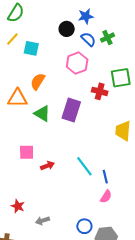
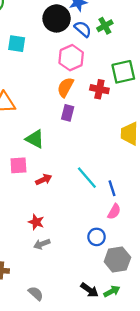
black circle: (67, 29) -> (57, 18), size x1.5
orange semicircle: (38, 81) -> (65, 87), moved
purple rectangle: (71, 110) -> (68, 113), size x0.6
green triangle: (42, 114) -> (35, 139), moved
red star: (18, 206) -> (36, 222), moved
blue circle: (84, 226) -> (97, 237), moved

